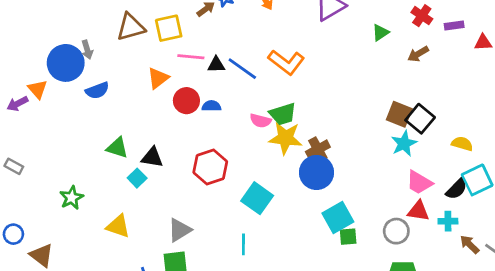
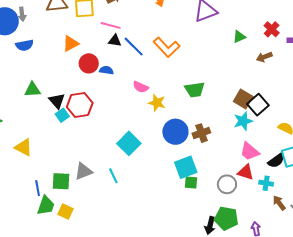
pink line: (191, 57) -> (111, 25), moved
green trapezoid: (283, 114) -> (195, 90), moved
yellow star: (285, 138) -> (157, 103), size x0.7
green triangle: (117, 148) -> (32, 90), turned -30
brown cross: (318, 149) -> (201, 133), moved
black triangle: (152, 157) -> (57, 101), turned 30
red hexagon: (210, 167) -> (80, 105), moved
cyan square: (137, 178) -> (62, 115), moved
gray triangle: (180, 230) -> (83, 171), moved
cyan line: (243, 244) -> (113, 176), turned -35

